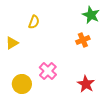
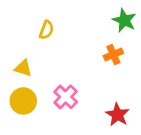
yellow triangle: (12, 43) -> (23, 68), moved, turned 48
yellow circle: (22, 84) -> (23, 101), moved

